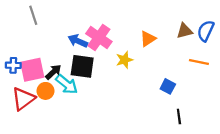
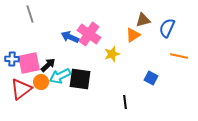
brown triangle: (184, 31) -> (143, 20), moved
blue semicircle: (206, 31) -> (167, 28), moved
black square: (82, 66) -> (80, 79), moved
cyan arrow: (67, 84) -> (60, 76), turned 115
black line: (179, 116) -> (125, 102), moved

